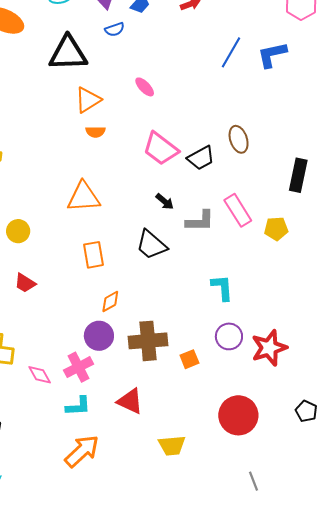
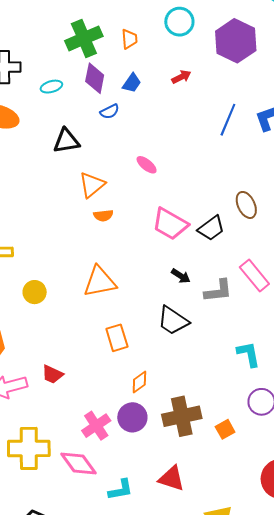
black triangle: (68, 53) -> (66, 141), size x0.7
yellow circle: (18, 231) -> (35, 292), moved
pink cross: (79, 367) -> (96, 426), moved
pink diamond: (40, 375) -> (78, 464), size x1.5

